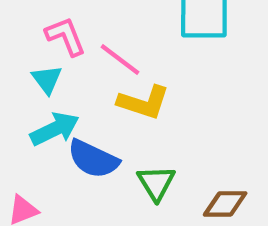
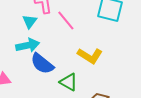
yellow L-shape: (144, 102) -> (90, 56), moved
green triangle: (156, 183) -> (69, 82), turned -42

